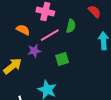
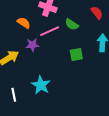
green semicircle: (71, 26) -> (72, 24), turned 104
green square: (62, 59) -> (76, 54), moved

